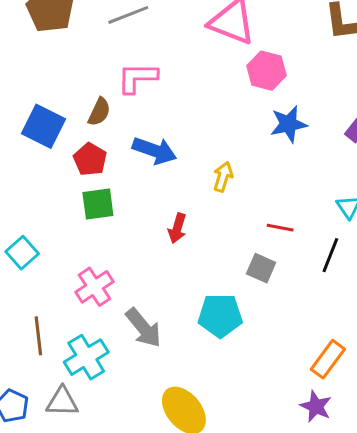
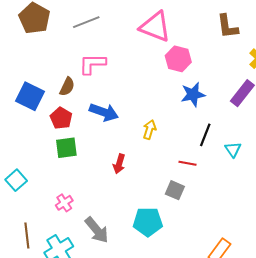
black line: (330, 255) -> (205, 135), moved
pink cross: (94, 287) -> (64, 203), size x0.7

